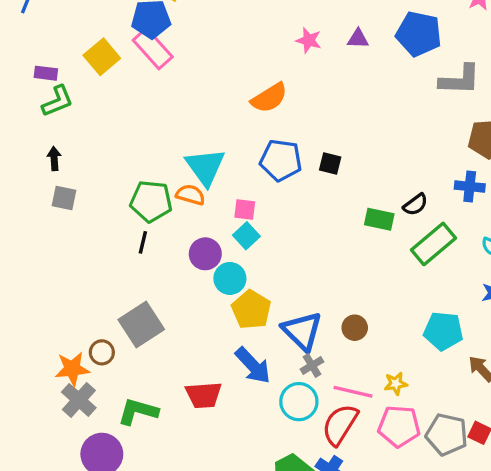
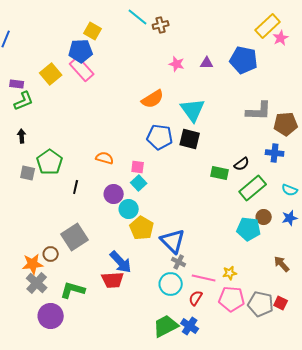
gray L-shape: (460, 80) -> (259, 111), moved
black square: (330, 164) -> (190, 139), size x1.5
cyan triangle: (205, 167) -> (193, 110), moved
gray square: (64, 198) -> (28, 173), moved
green pentagon: (151, 201) -> (50, 162), moved, turned 30
brown circle: (355, 328) -> (264, 217), moved
cyan pentagon: (443, 331) -> (249, 229), moved
blue arrow: (253, 365) -> (121, 262), moved
gray cross: (312, 365) -> (179, 262), turned -32
red semicircle: (340, 425) -> (196, 298), size x0.6

